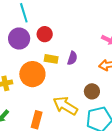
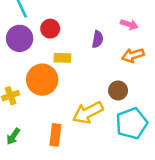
purple semicircle: (72, 58) -> (98, 39), moved
yellow arrow: (65, 106) -> (88, 113), turned -50

